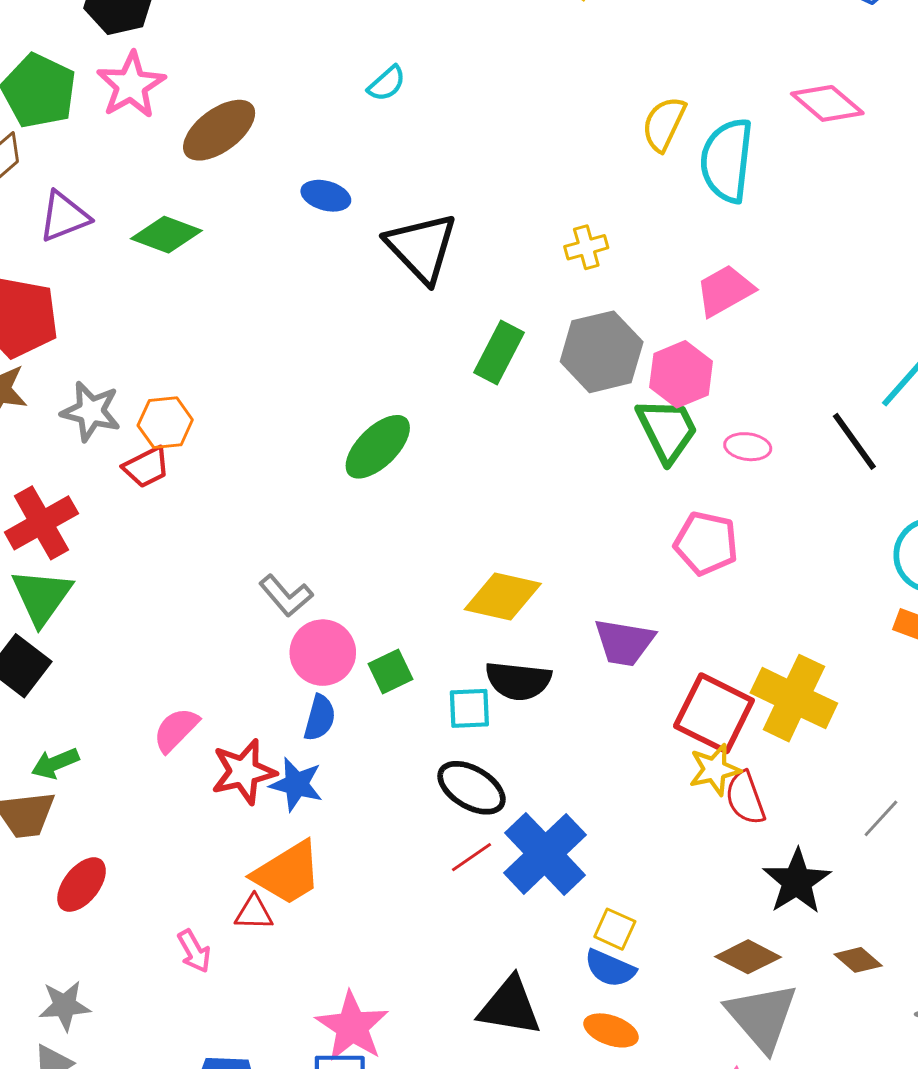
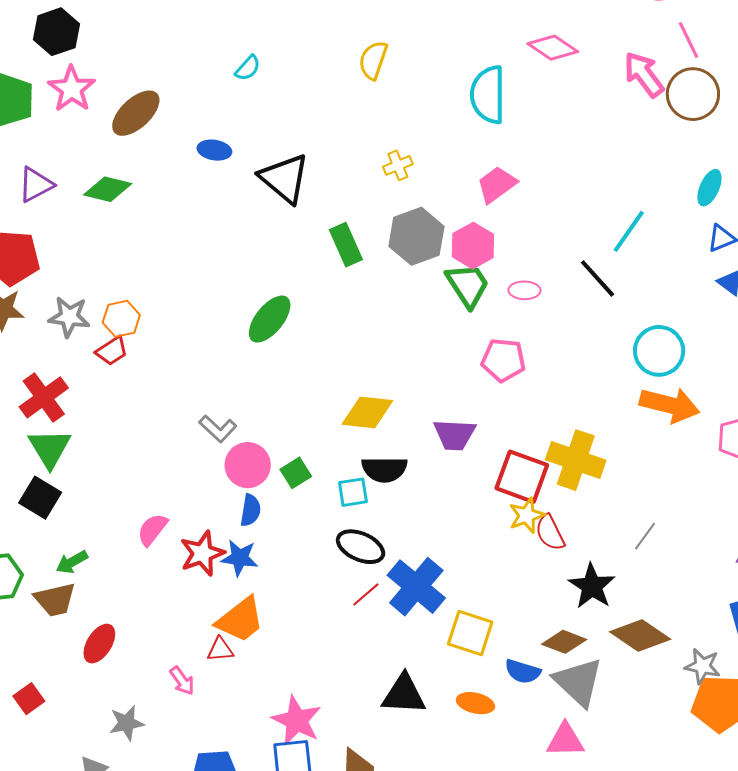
yellow semicircle: (664, 124) -> (373, 60), moved
green rectangle: (499, 352) -> (346, 245), turned -45
yellow square: (615, 929) -> (470, 633), size x1.6
brown diamond: (858, 960) -> (640, 635), size x1.8
blue semicircle: (610, 968) -> (523, 671), moved
gray star: (65, 1006) -> (127, 723), moved

